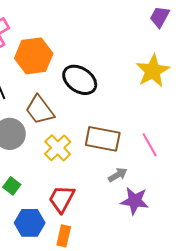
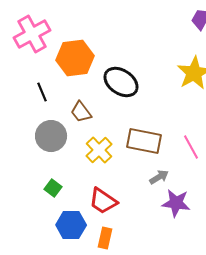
brown trapezoid: (40, 110) -> (81, 112), size x0.7
red trapezoid: (62, 199) -> (103, 201), turned -84

